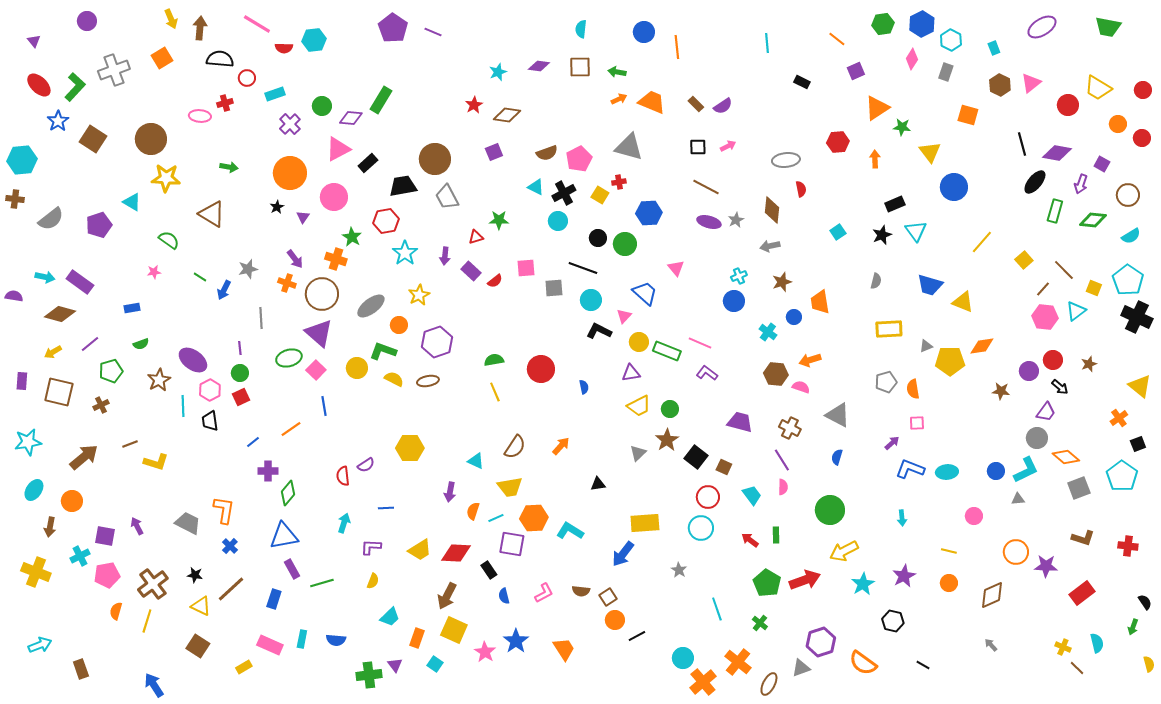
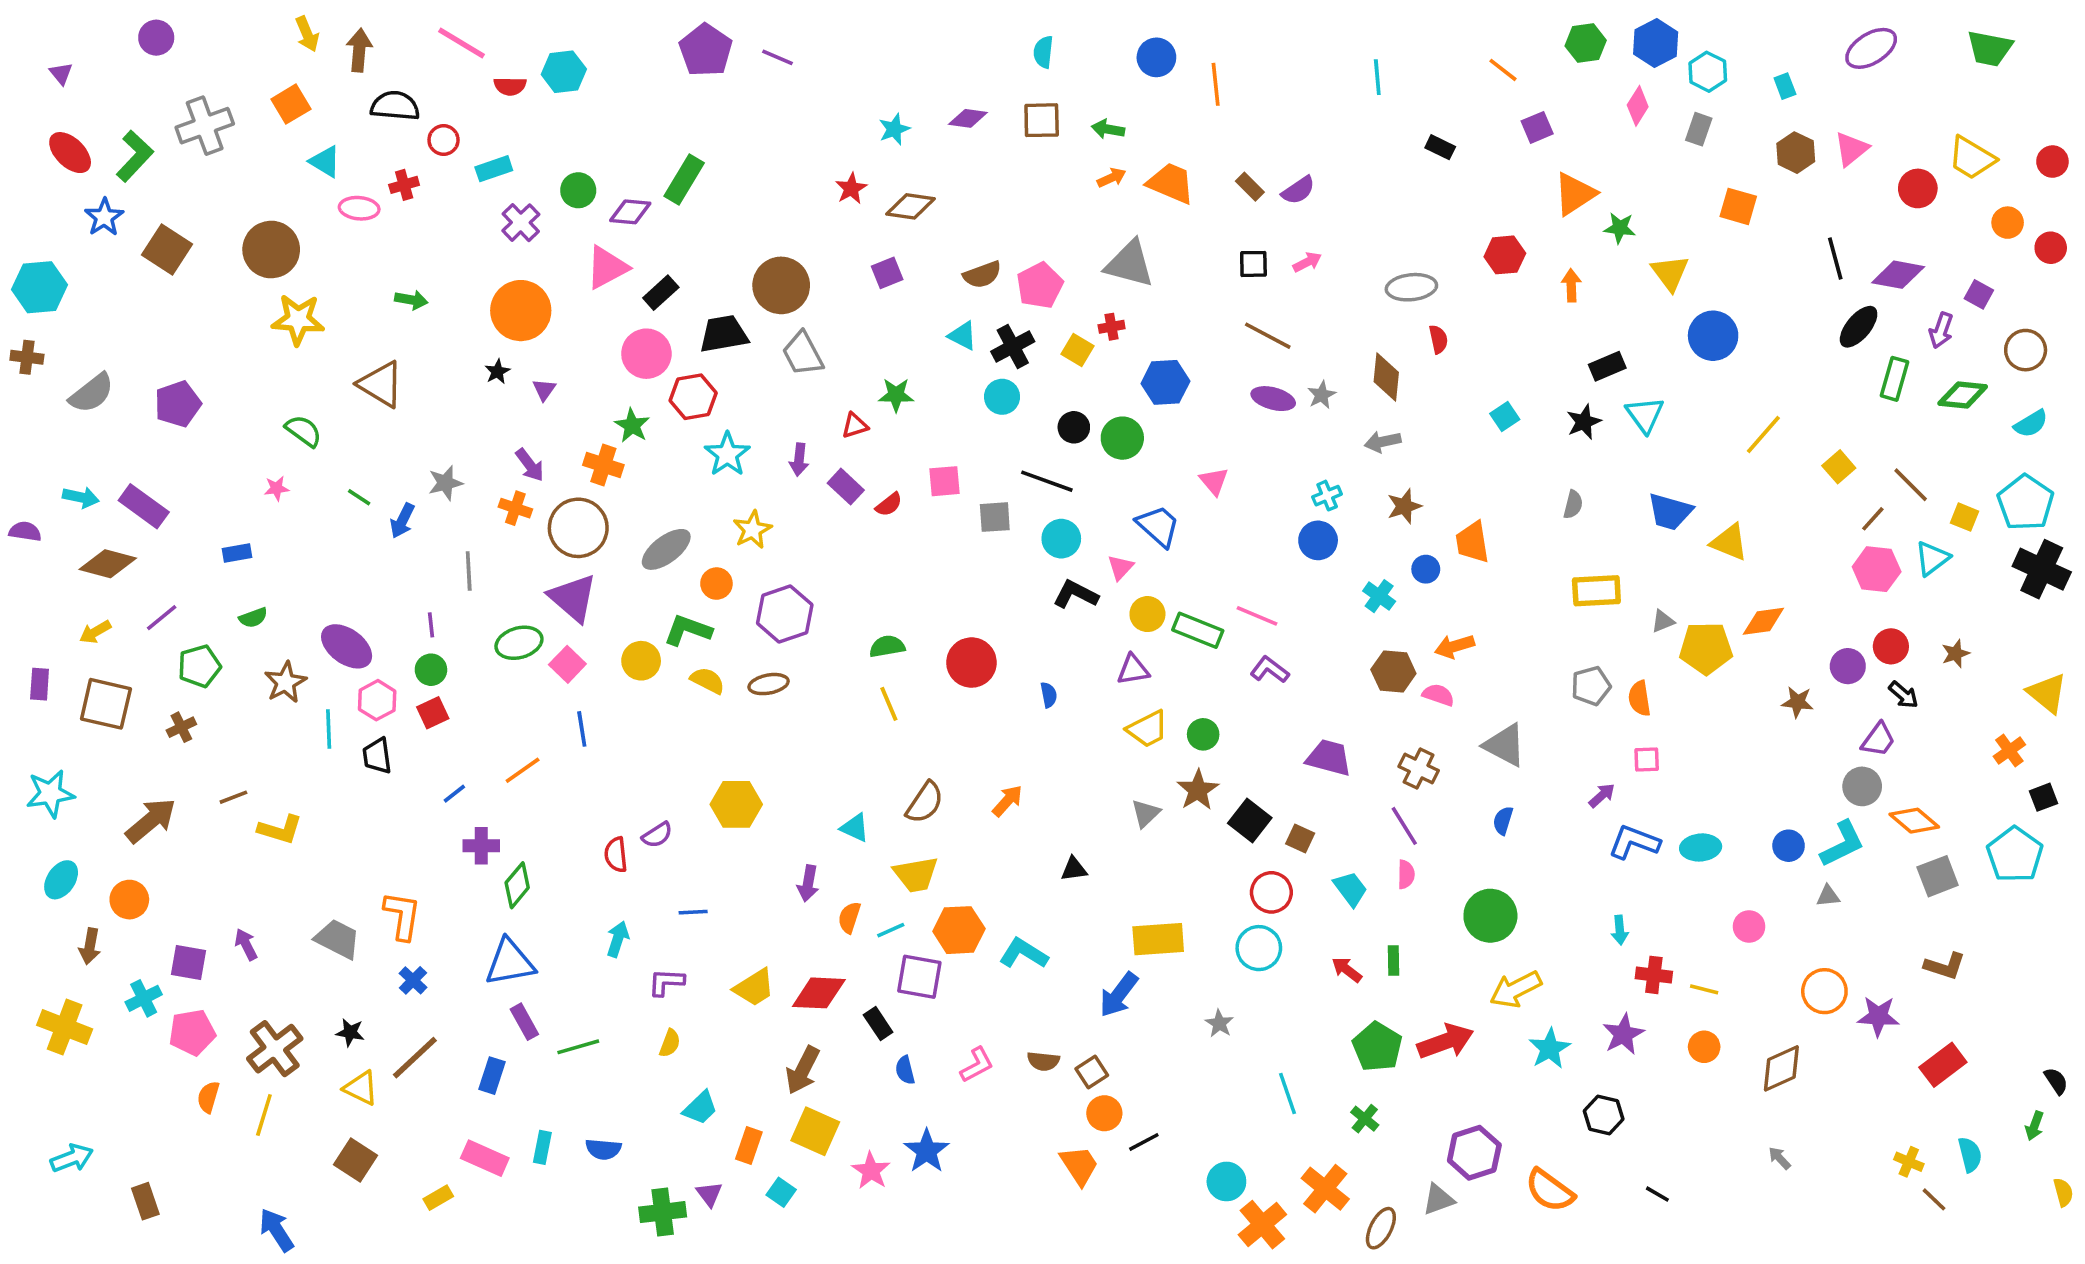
pink circle: (334, 197) -> (646, 354), moved
cyan triangle: (132, 202) -> (325, 162), moved
red cross: (1128, 546) -> (1654, 975), moved
orange trapezoid: (564, 649) -> (1079, 1165), moved

